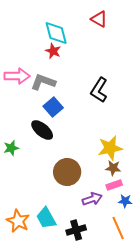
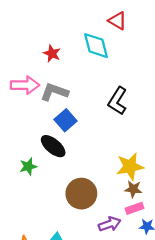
cyan diamond: (56, 33) -> (96, 46), moved
red star: (53, 51) -> (52, 53), moved
green star: (11, 148) -> (28, 166), moved

